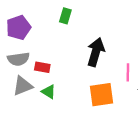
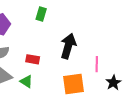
red rectangle: (42, 67) -> (33, 59), moved

